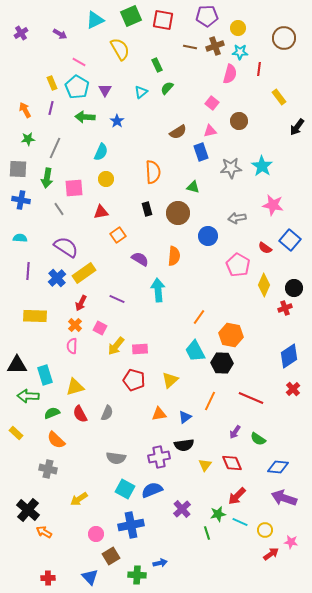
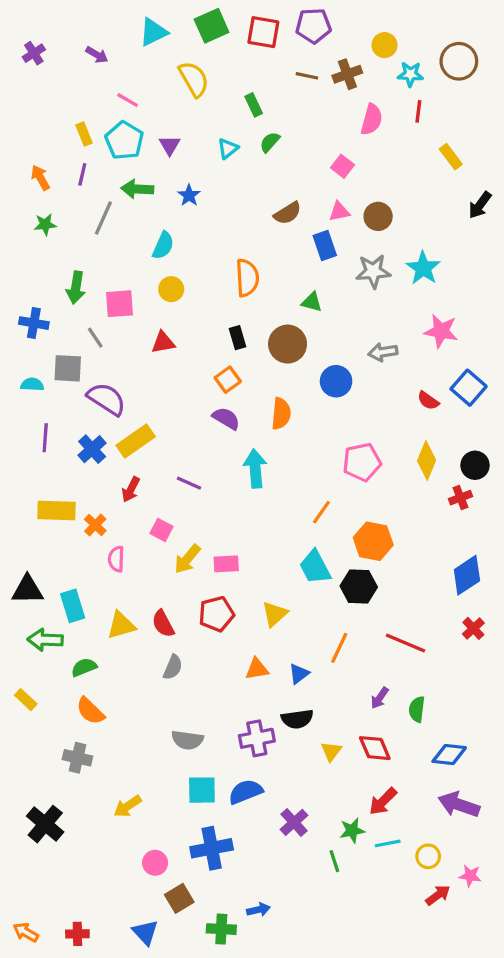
purple pentagon: (207, 16) -> (313, 26), moved
cyan star: (240, 52) -> (410, 74), moved
brown circle: (239, 121) -> (378, 216), moved
gray line: (55, 148) -> (103, 218), moved
gray square: (18, 169) -> (68, 368), moved
orange square: (118, 235) -> (228, 380), moved
pink pentagon: (238, 265) -> (362, 462), moved, turned 30
orange cross: (75, 325) -> (95, 525), moved
red pentagon: (134, 380) -> (216, 614), turned -30
red semicircle: (80, 414) -> (163, 624), moved
green semicircle: (258, 439) -> (417, 709), turned 63
cyan square: (125, 489) -> (202, 790), turned -30
cyan line: (240, 522) -> (388, 843), turned -35
orange arrow: (44, 532) -> (26, 932), moved

